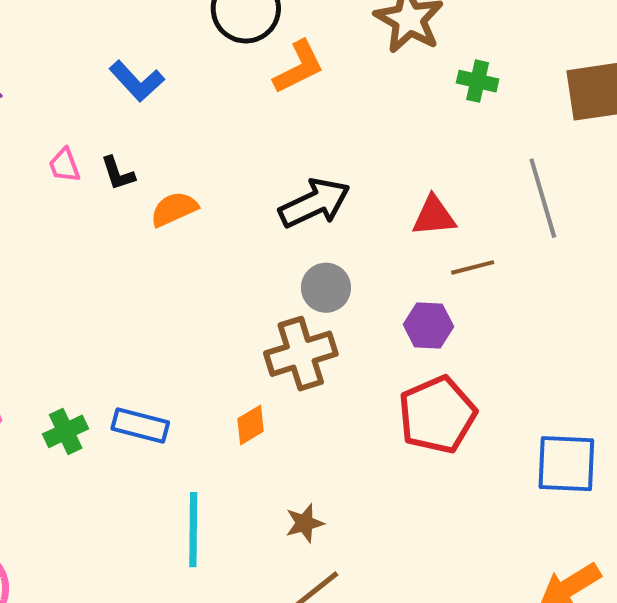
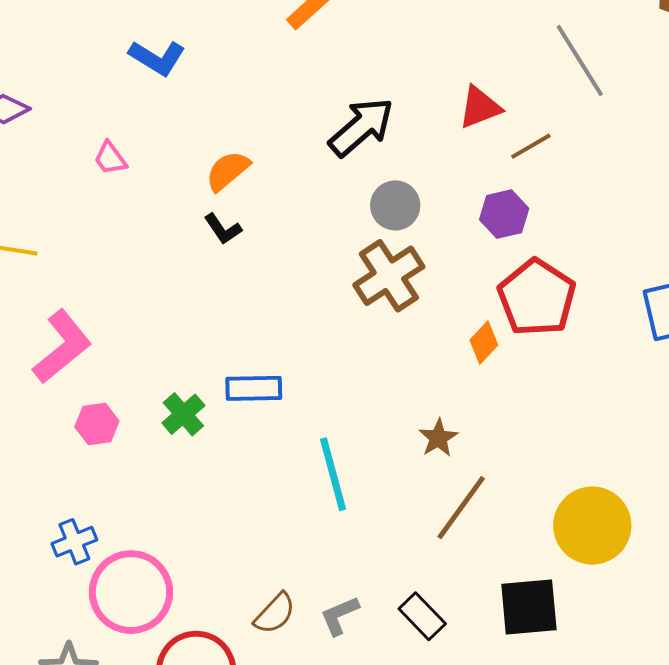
black L-shape: (118, 173) -> (223, 229), moved
orange diamond: (251, 425) -> (484, 343), moved

